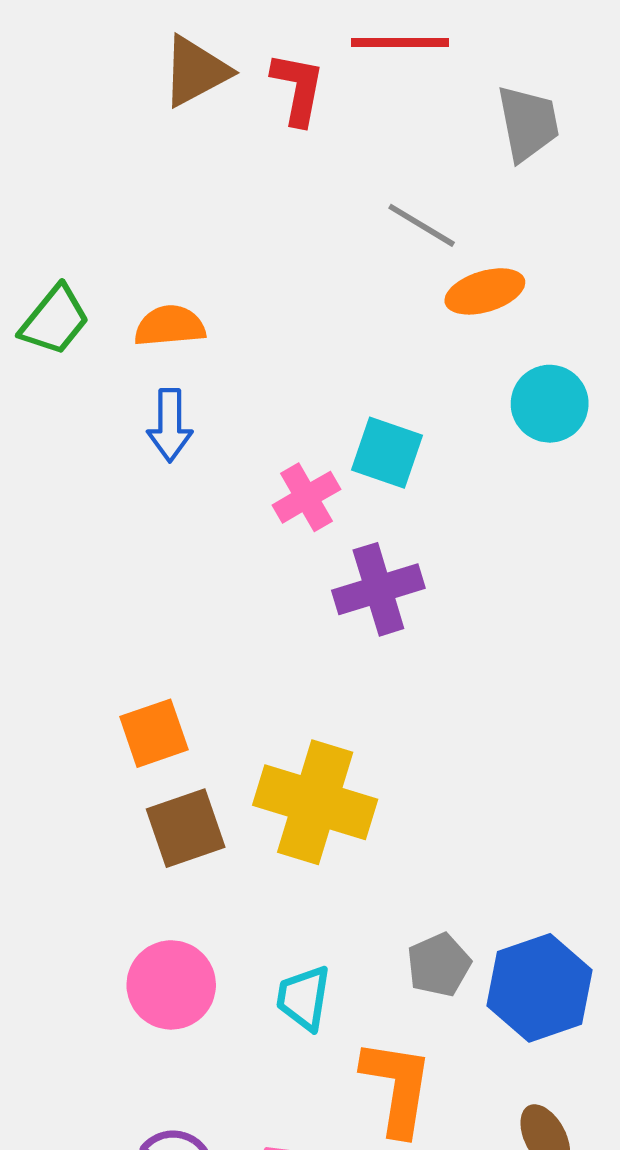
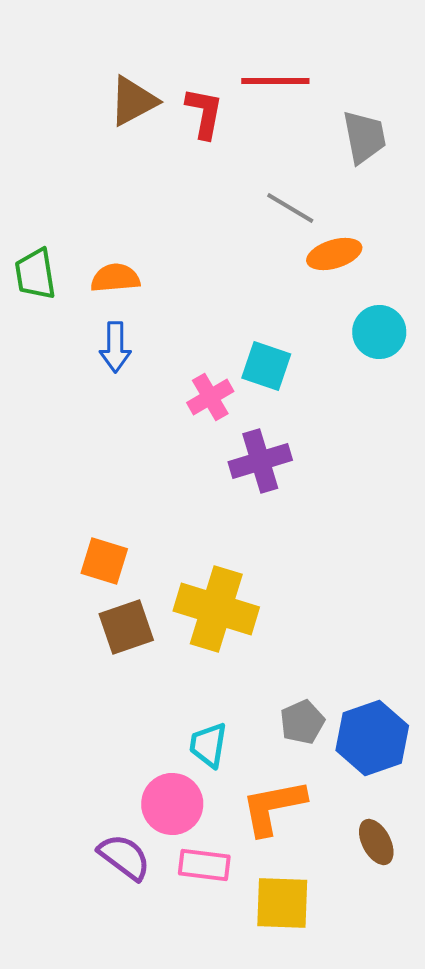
green trapezoid: (55, 320) -> (35, 274), turned 132
orange square: (154, 733) -> (104, 561), turned 36
pink circle: (171, 985) -> (172, 804), moved
orange L-shape: (397, 1087) -> (273, 807), turned -110

